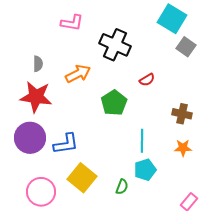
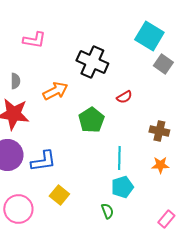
pink L-shape: (72, 23) -> (34, 40), moved
yellow square: (82, 178) -> (59, 195), size x0.7
green semicircle: (122, 187) -> (107, 211), moved, turned -42

